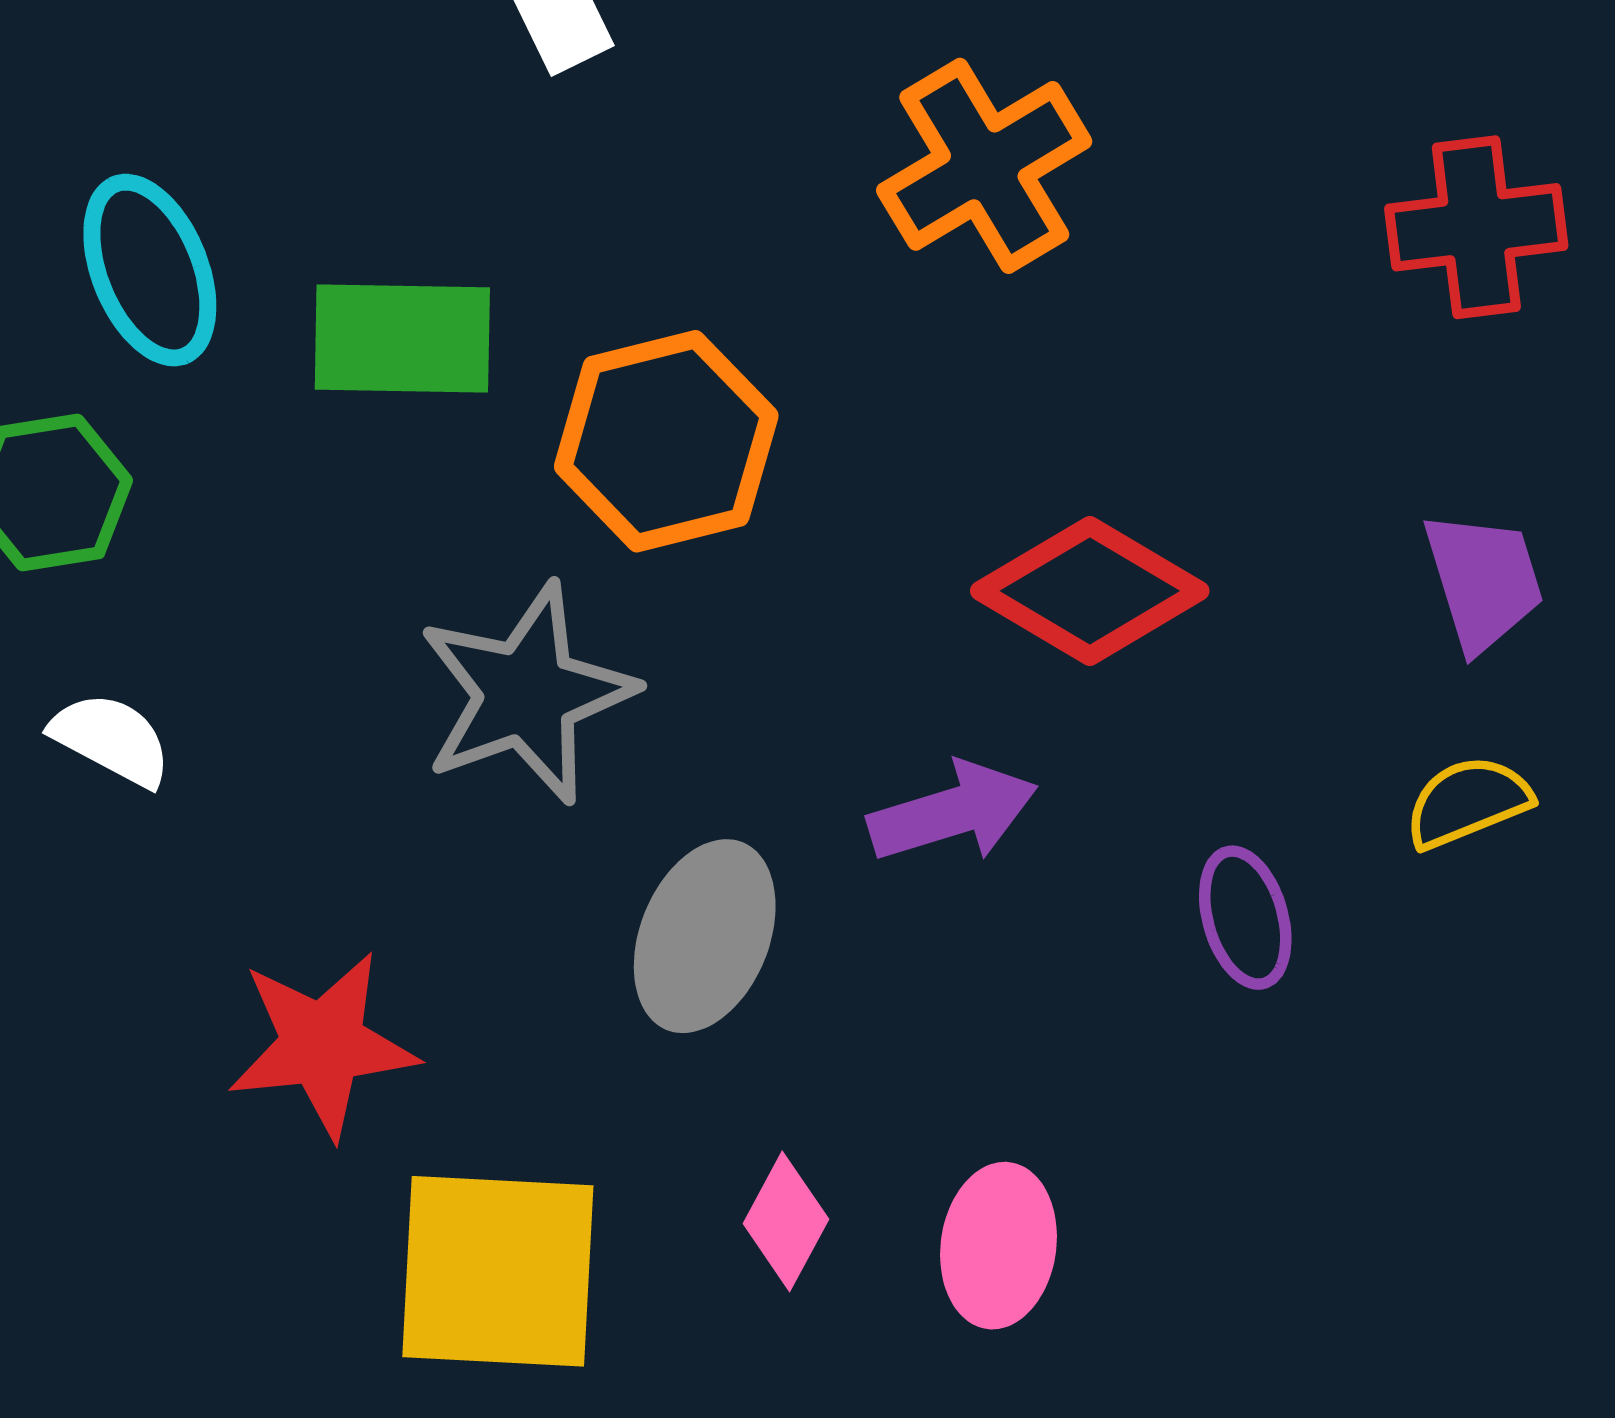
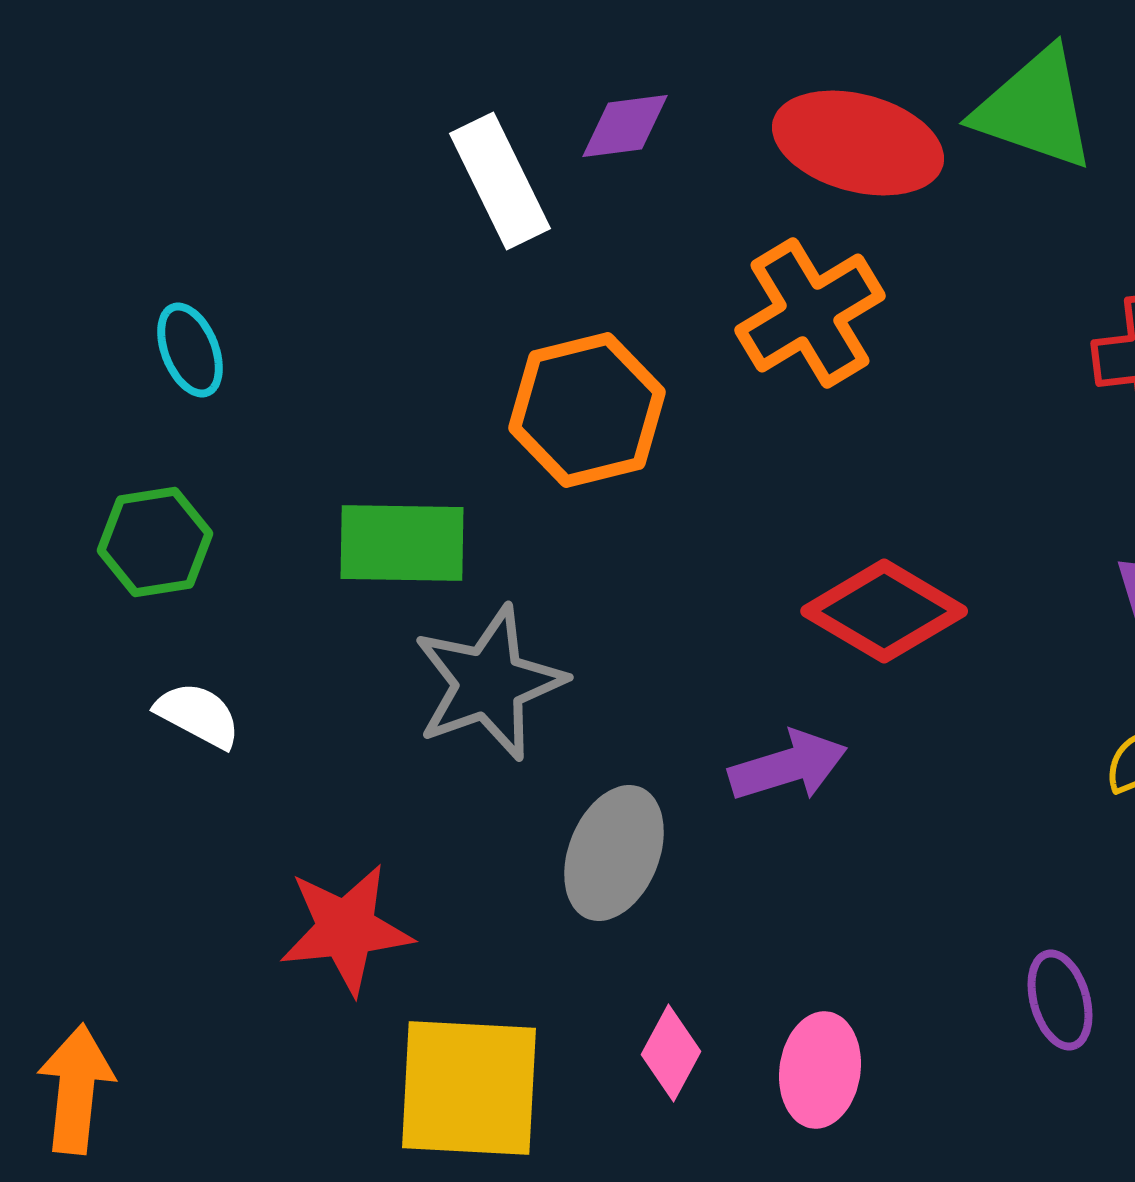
cyan ellipse: (150, 270) -> (190, 350), moved, size x0.7
green rectangle: (402, 339) -> (402, 543), moved
orange hexagon: (666, 441) -> (587, 410), moved
purple ellipse: (1245, 918) -> (1060, 1000), moved

